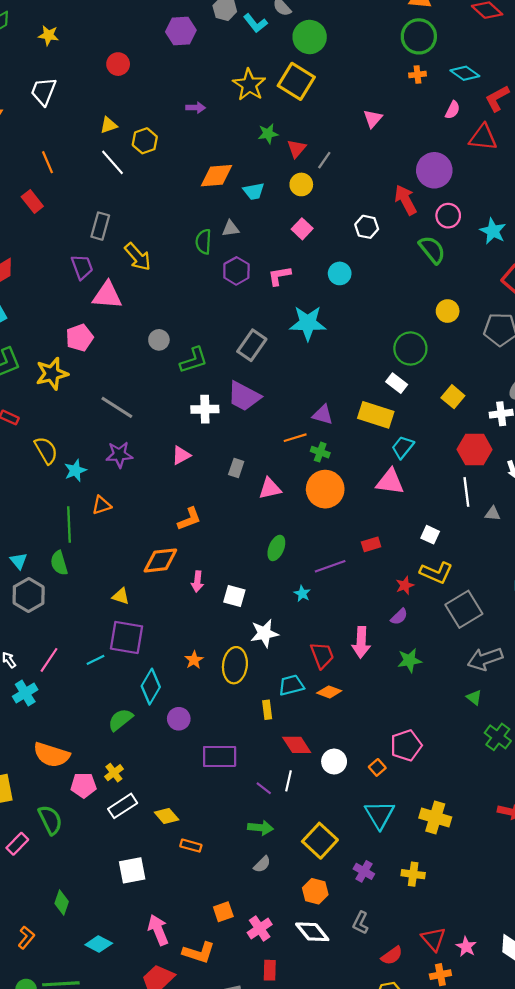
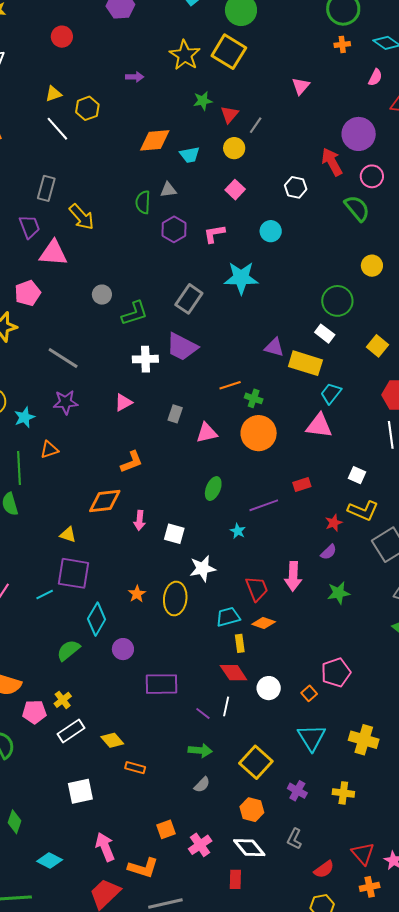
purple triangle: (323, 415) -> (274, 347), moved
yellow rectangle: (267, 710) -> (240, 643), moved
red rectangle: (270, 970) -> (235, 879), moved

